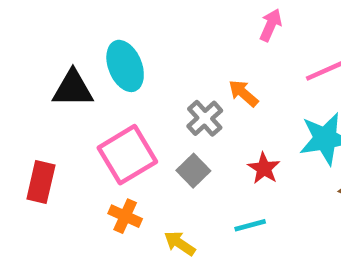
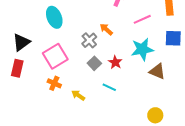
black triangle: (73, 89) -> (21, 42), moved, turned -36
gray square: (193, 171) -> (94, 63), moved
cyan line: (250, 225) -> (109, 87), turned 40

